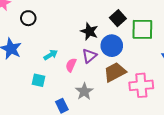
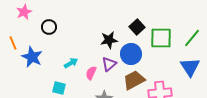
black star: (89, 31) -> (109, 40), turned -30

